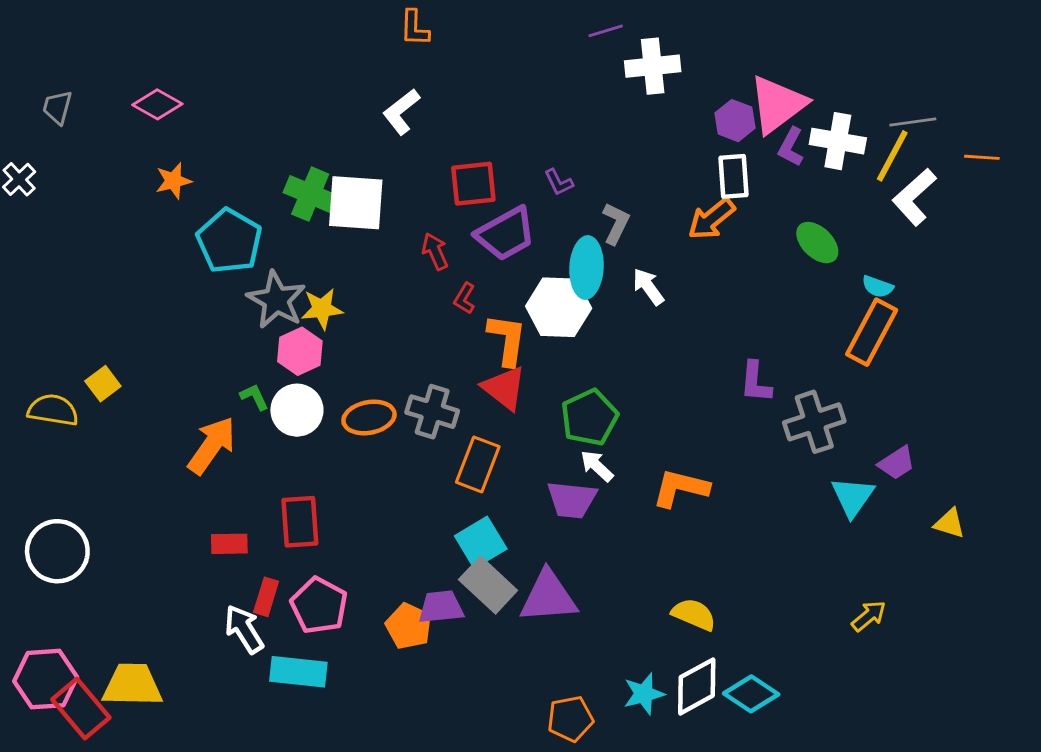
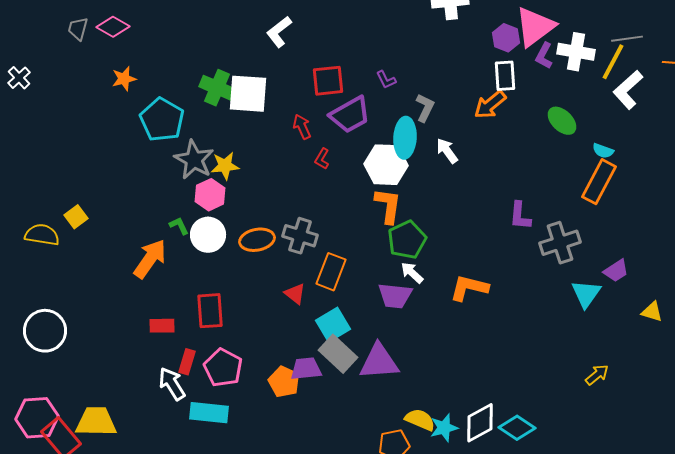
gray trapezoid: (57, 107) -> (78, 29), moved
orange L-shape: (507, 340) -> (388, 206), moved
red triangle: (504, 388) -> (295, 294), moved, size x0.7
yellow semicircle: (694, 614) -> (420, 420), moved

